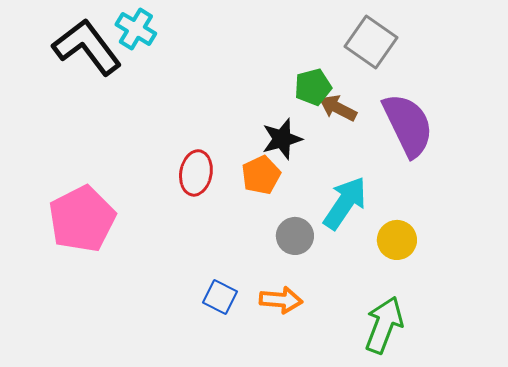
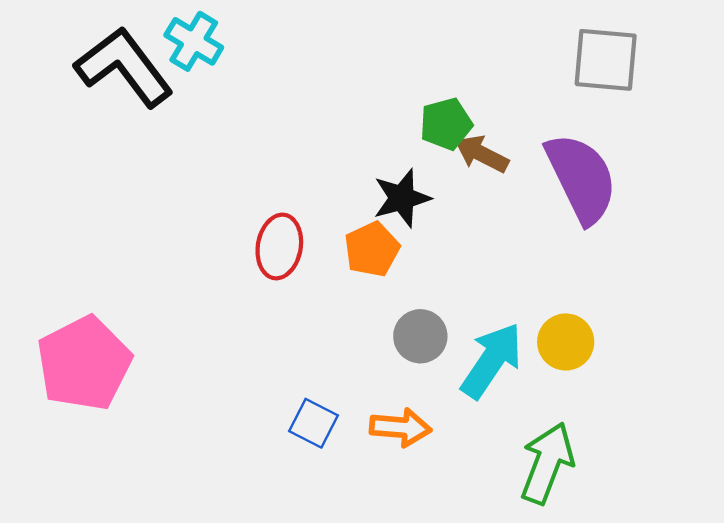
gray square: (371, 42) -> (606, 60), moved, turned -30
cyan arrow: (345, 203) -> (492, 361), moved
pink pentagon: (82, 219) -> (84, 363), moved

